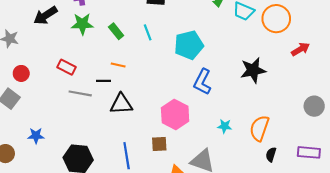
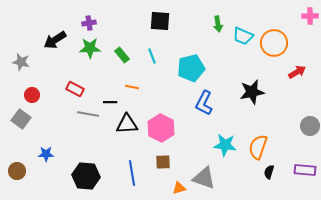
orange line: (118, 65) -> (132, 87), moved
pink hexagon: (175, 115) -> (161, 128), moved
cyan star: (225, 126) -> (225, 145), size x1.6

